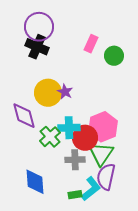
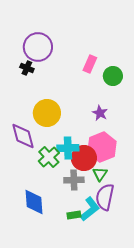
black cross: (37, 47) -> (27, 68), moved, size x0.6
purple star: (65, 92) -> (100, 113), moved
green triangle: (101, 154) -> (100, 174), size x0.6

